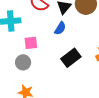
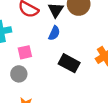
black rectangle: (71, 58) -> (69, 63), turned 72

